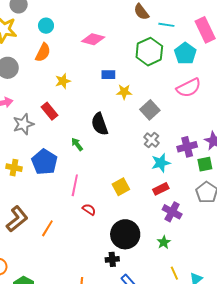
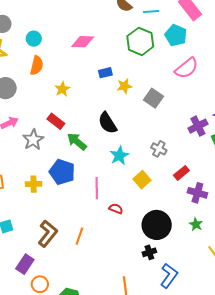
gray cross: (152, 140) -> (159, 149), moved
green arrow: (77, 144) -> (77, 141), moved, size x1.5
cyan star: (161, 163) -> (119, 156), moved

